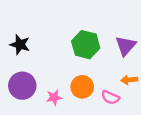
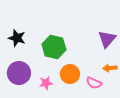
green hexagon: (86, 45) -> (54, 47), moved

